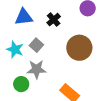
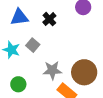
brown circle: (79, 48) -> (84, 72), moved
gray star: (36, 69) -> (52, 70), moved

